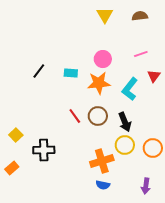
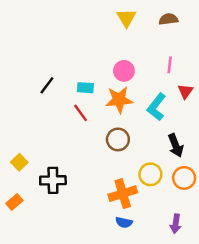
pink line: (141, 54) -> (170, 65), turned -64
red line: (75, 116) -> (81, 113), moved
black arrow: (125, 122) -> (176, 145), moved

